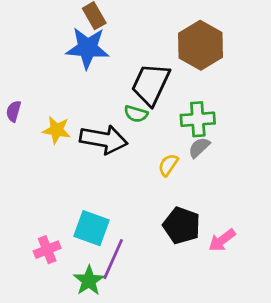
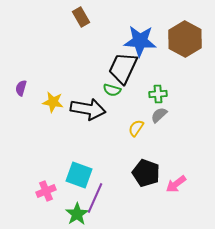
brown hexagon: (200, 45) -> (185, 39), moved
blue star: (87, 48) -> (140, 41), moved
green cross: (198, 119) -> (158, 94), size x0.7

